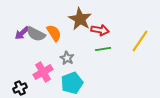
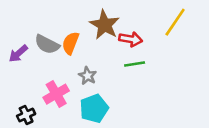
purple arrow: (22, 33) -> (18, 54), moved
orange semicircle: (54, 33) -> (71, 43), turned -126
yellow line: (140, 41) -> (175, 22), moved

